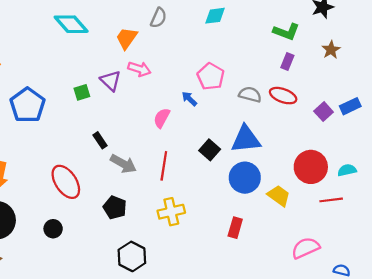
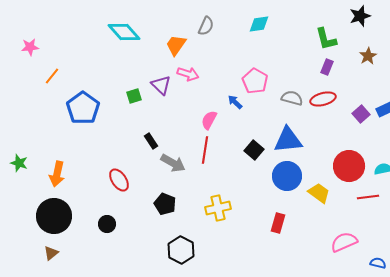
green L-shape: (286, 32) -> (326, 39), turned 55
red ellipse: (283, 96) -> (323, 99), turned -35
red line: (164, 166) -> (205, 150), moved
red ellipse: (66, 182) -> (119, 180), size x0.7

